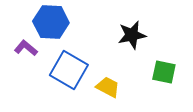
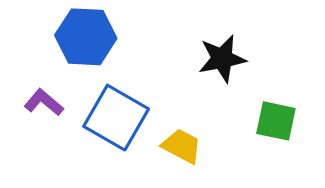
purple L-shape: (26, 48) -> (44, 102), moved

